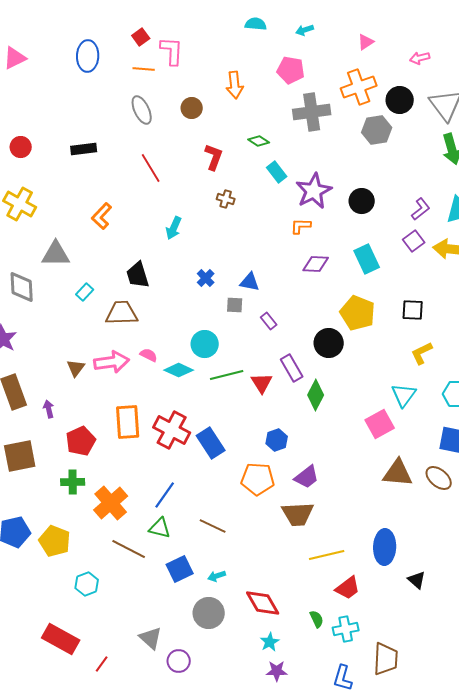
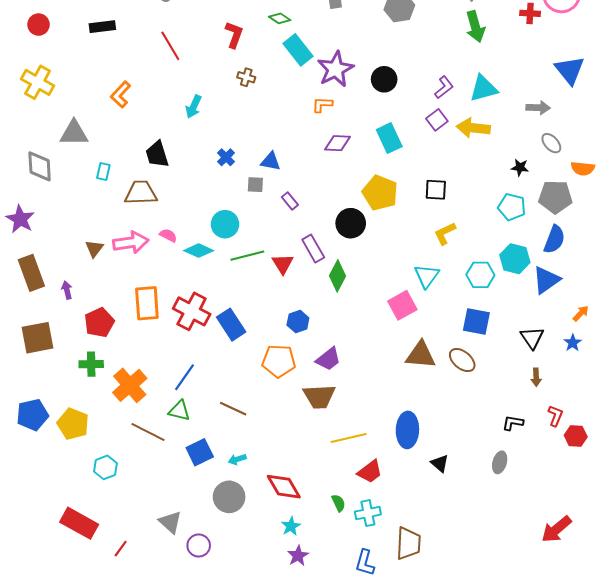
cyan rectangle: (277, 172) -> (298, 50), size x1.4
cyan rectangle: (85, 292) -> (103, 172), turned -30
purple star: (277, 671) -> (298, 556), turned -30

